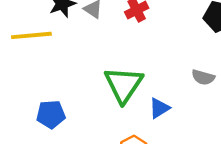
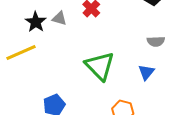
blue triangle: (159, 108) -> (146, 72), moved

